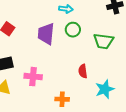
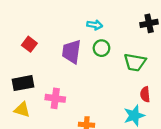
red semicircle: (83, 71) -> (145, 94), moved

